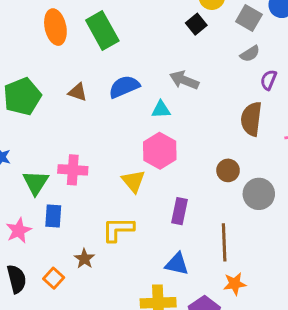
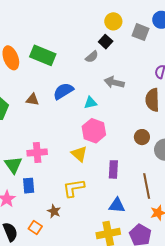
green rectangle: (102, 30) -> (43, 55), turned -30
gray semicircle: (250, 54) -> (92, 57), moved
gray arrow: (184, 80) -> (114, 82), moved

